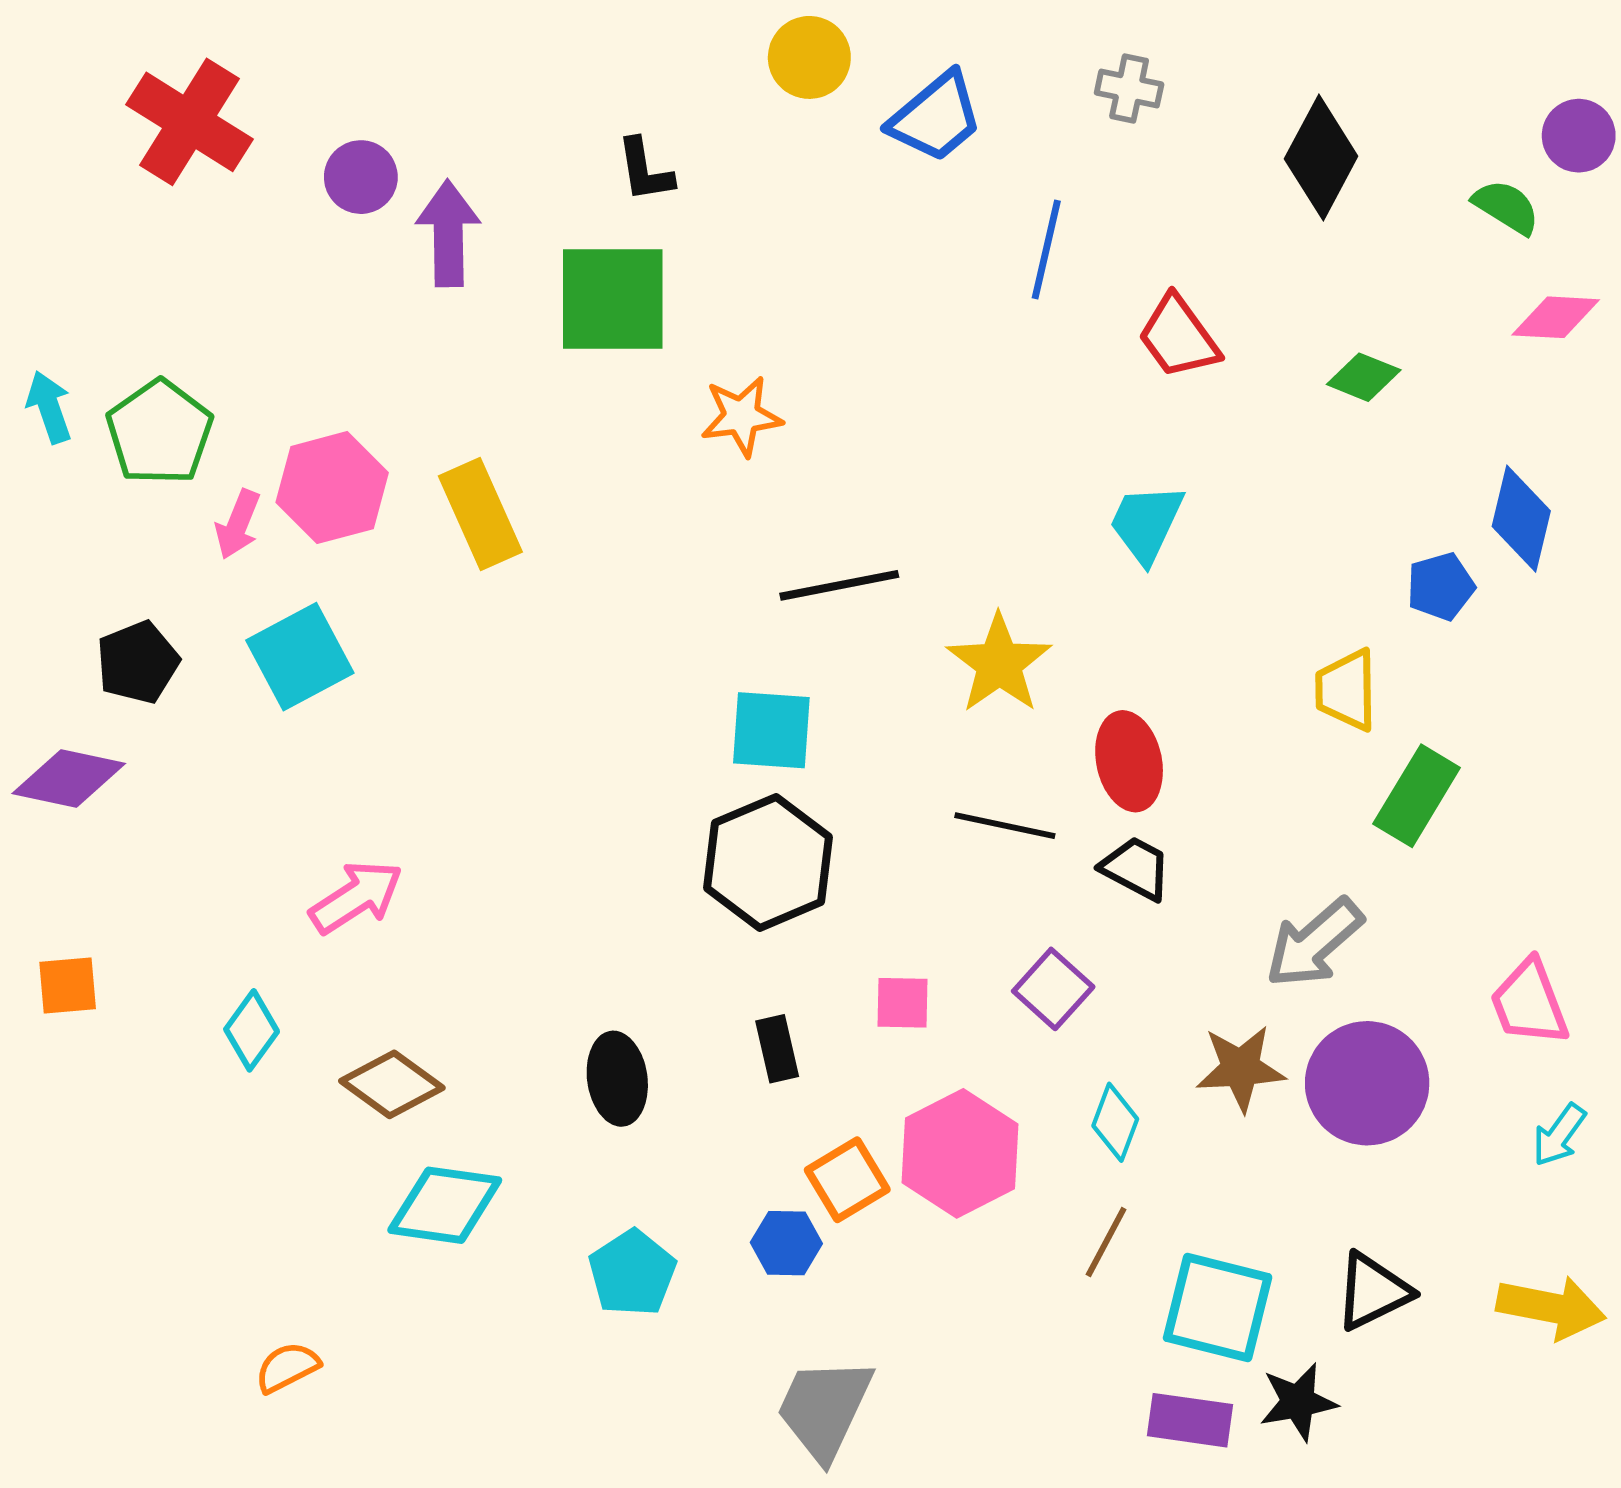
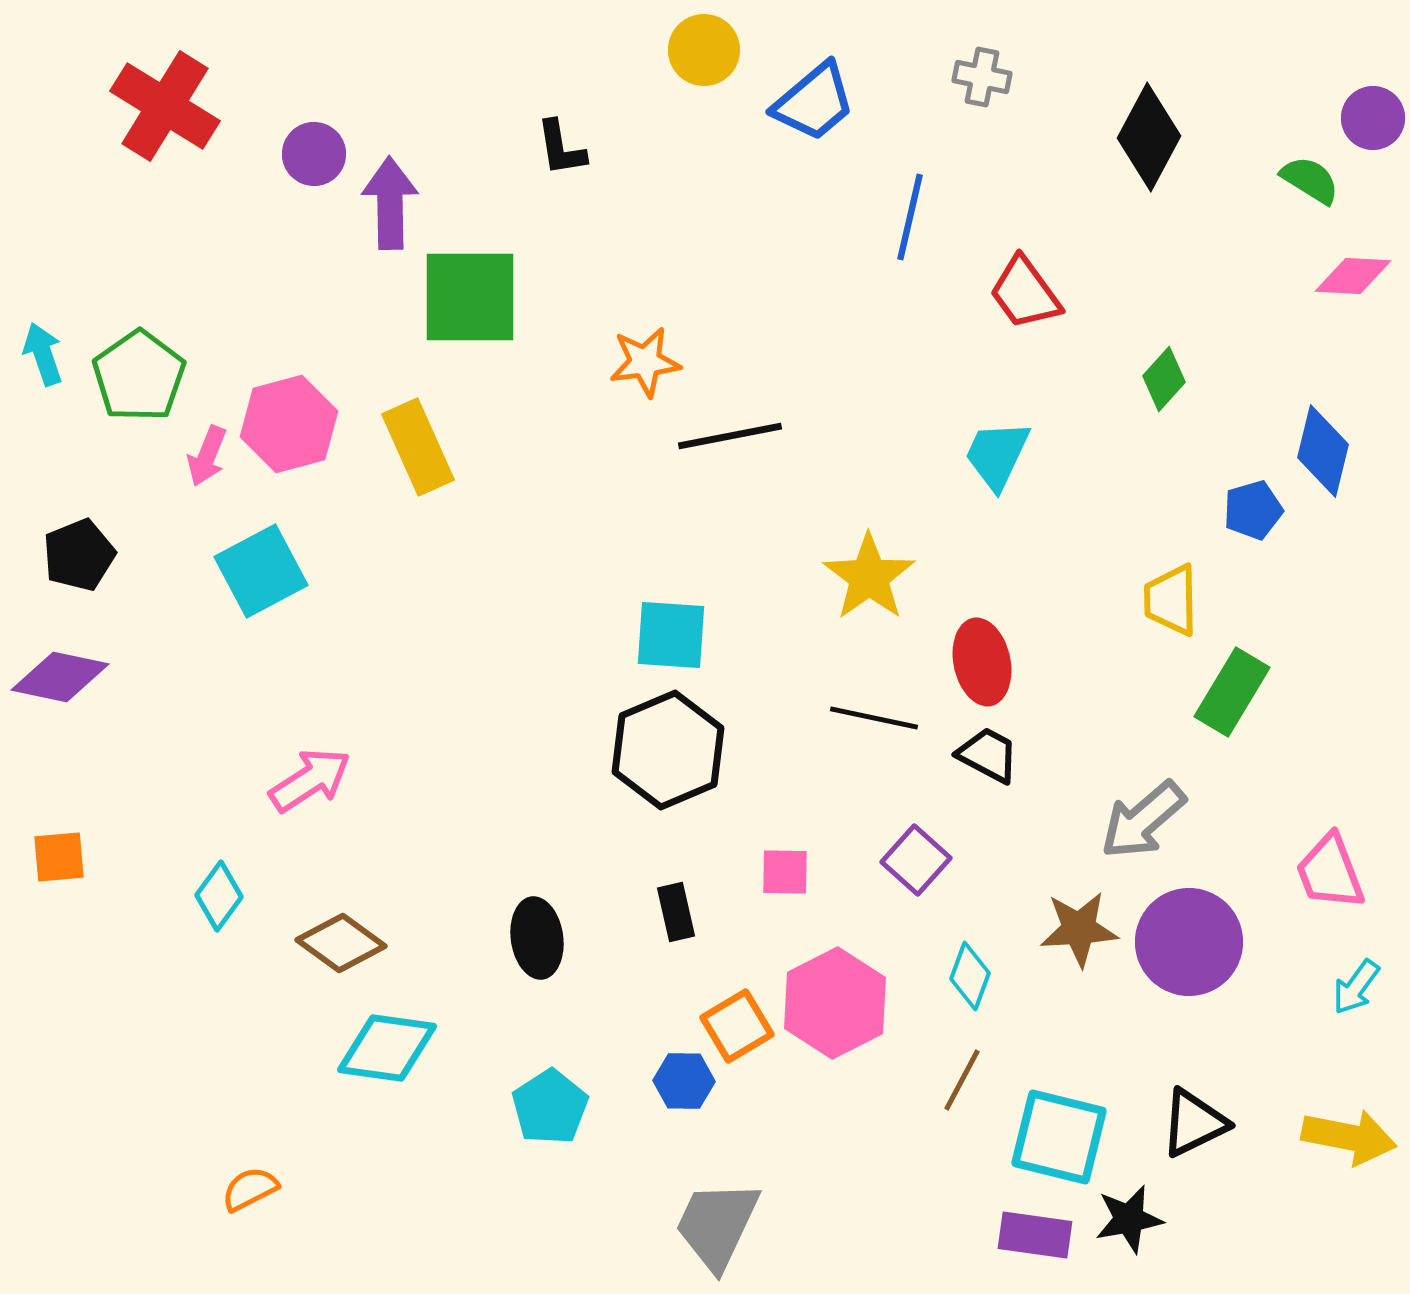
green square: (613, 299) -> (470, 297), moved
green diamond: (1364, 377) -> (1164, 379), moved, turned -70
black line: (839, 585) -> (730, 436), moved
black pentagon: (138, 662) -> (79, 555), moved

